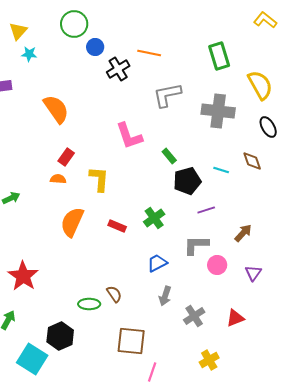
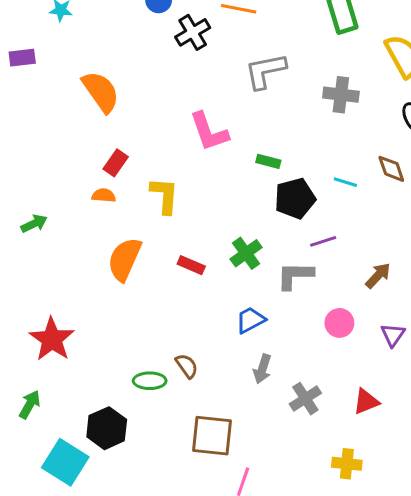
gray cross: (218, 111) -> (341, 95), size x0.7
green rectangle: (169, 156) -> (268, 161), turned -35
gray L-shape: (196, 245) -> (295, 276), moved
yellow cross: (209, 360) -> (347, 464), moved, turned 36

